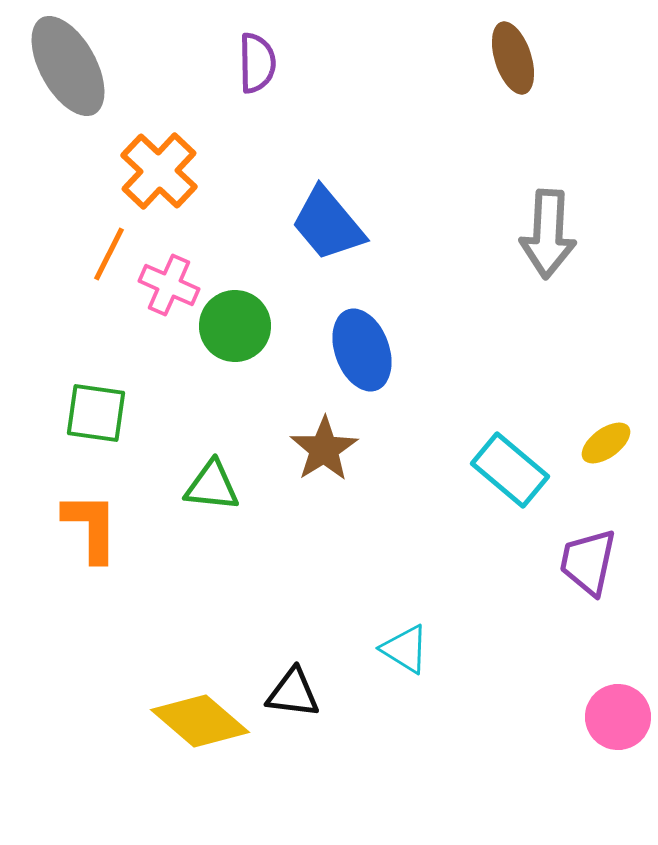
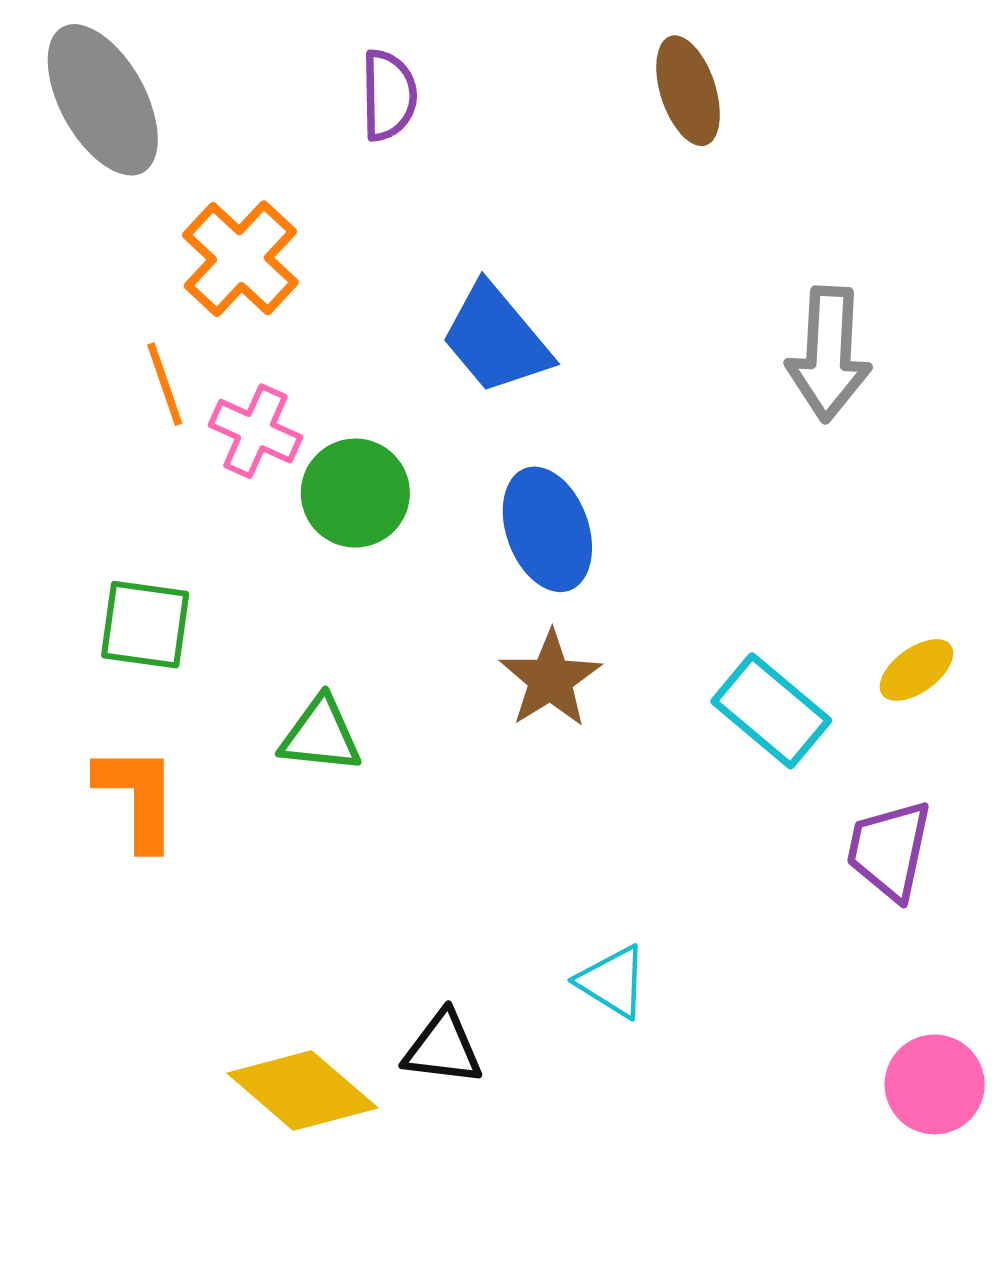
brown ellipse: (513, 58) -> (688, 91), moved
orange line: (109, 254) -> (165, 384), turned -46
brown star: (324, 449) -> (550, 679), moved

